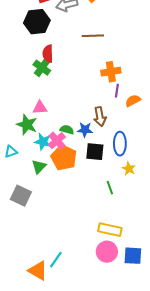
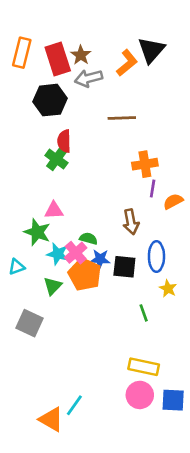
blue star: (85, 130) -> (100, 259), moved

